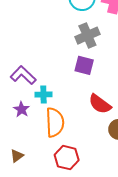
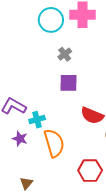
gray cross: (87, 36) -> (65, 54), size x0.6
red hexagon: (67, 158) -> (90, 171), moved

